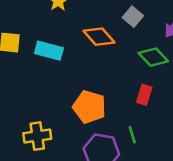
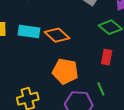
orange diamond: (99, 37) -> (57, 35), moved

